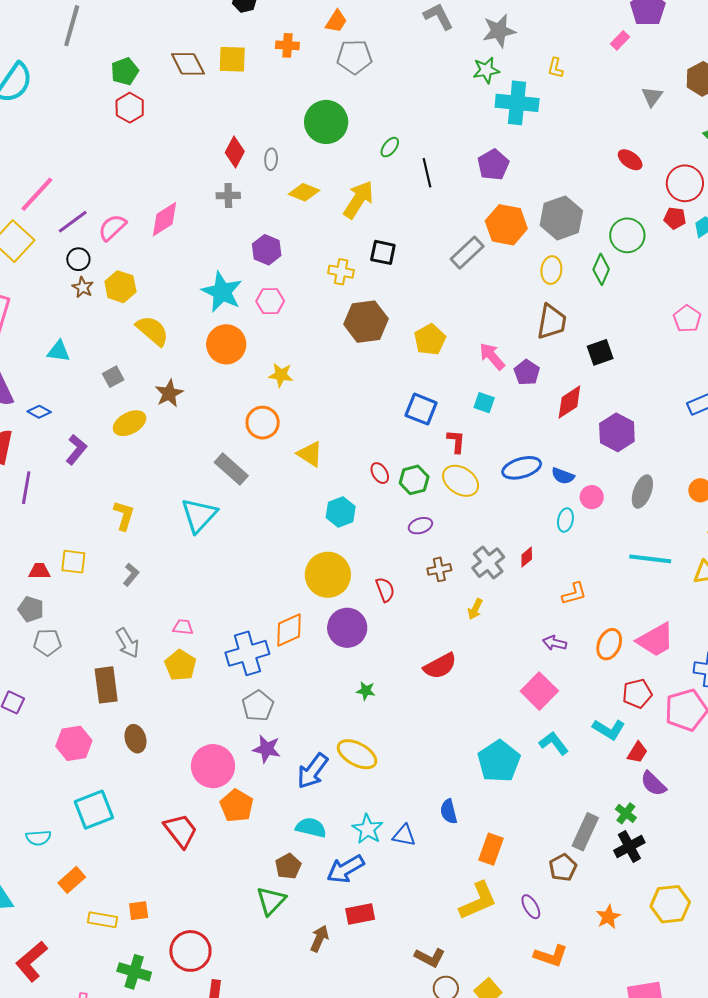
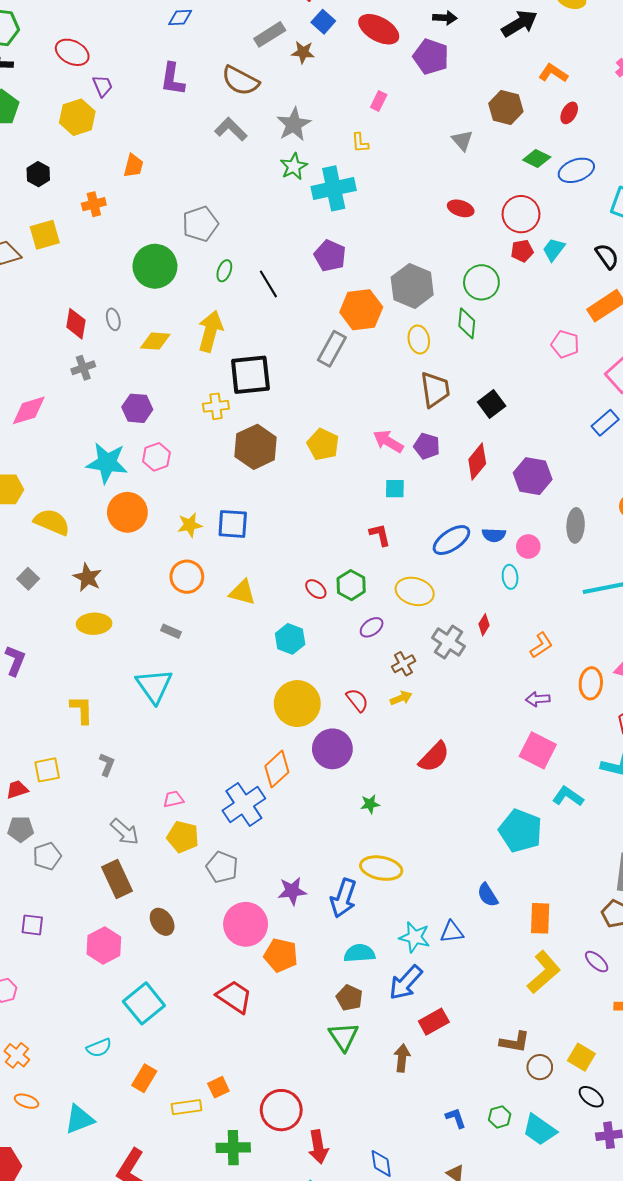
pink rectangle: (620, 40) -> (379, 101), moved
gray pentagon: (354, 57) -> (200, 224), moved
pink diamond: (164, 219) -> (29, 410), turned 33
black square: (383, 252) -> (250, 375), size x1.6
blue square: (421, 409) -> (233, 524), moved
yellow ellipse: (130, 423) -> (94, 624), moved, turned 44
gray rectangle: (231, 469) -> (171, 631), size x0.6
yellow ellipse: (461, 481) -> (415, 591), moved
yellow arrow: (475, 609) -> (401, 698), moved, turned -120
gray pentagon: (258, 706) -> (222, 867), moved

